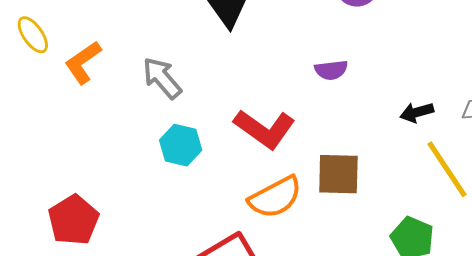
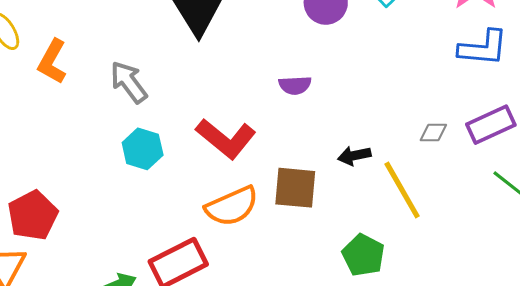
orange L-shape: (83, 62) -> (52, 62), turned -30
black arrow: (417, 112) -> (354, 156), moved

